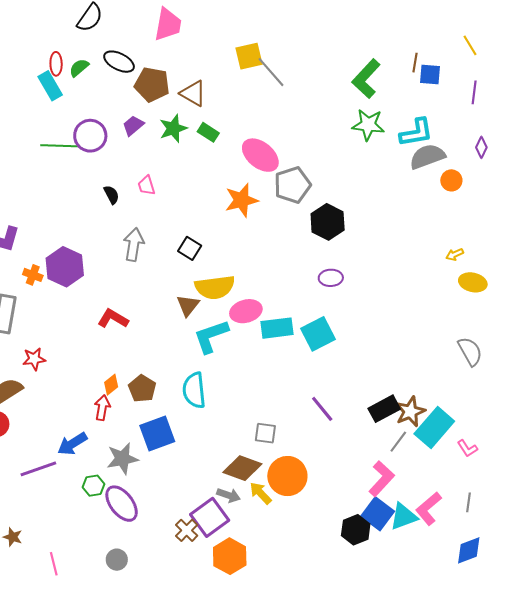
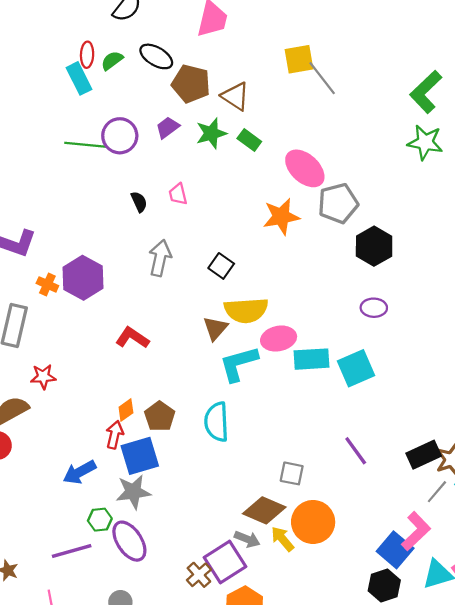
blue square: (157, 433) -> (140, 456), moved
purple line: (38, 469) -> (72, 551), moved
blue square: (378, 514) -> (395, 550), moved

